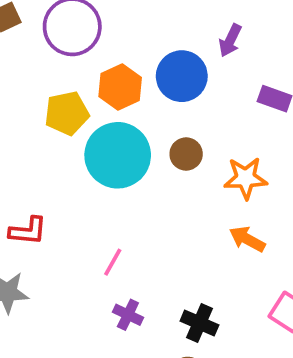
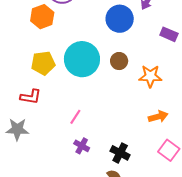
orange hexagon: (120, 87) -> (42, 17), moved
yellow pentagon: (67, 113) -> (43, 63), moved
orange arrow: (247, 239) -> (158, 117), moved, turned 132

